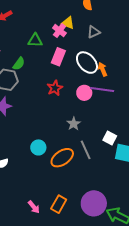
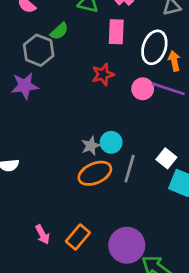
pink rectangle: (58, 57) -> (116, 32), turned -30
white ellipse: (87, 63) -> (154, 47), turned 50
gray star: (74, 124) -> (91, 146), moved
cyan circle: (38, 147) -> (111, 142), moved
gray line: (86, 150) -> (130, 169), turned 30

